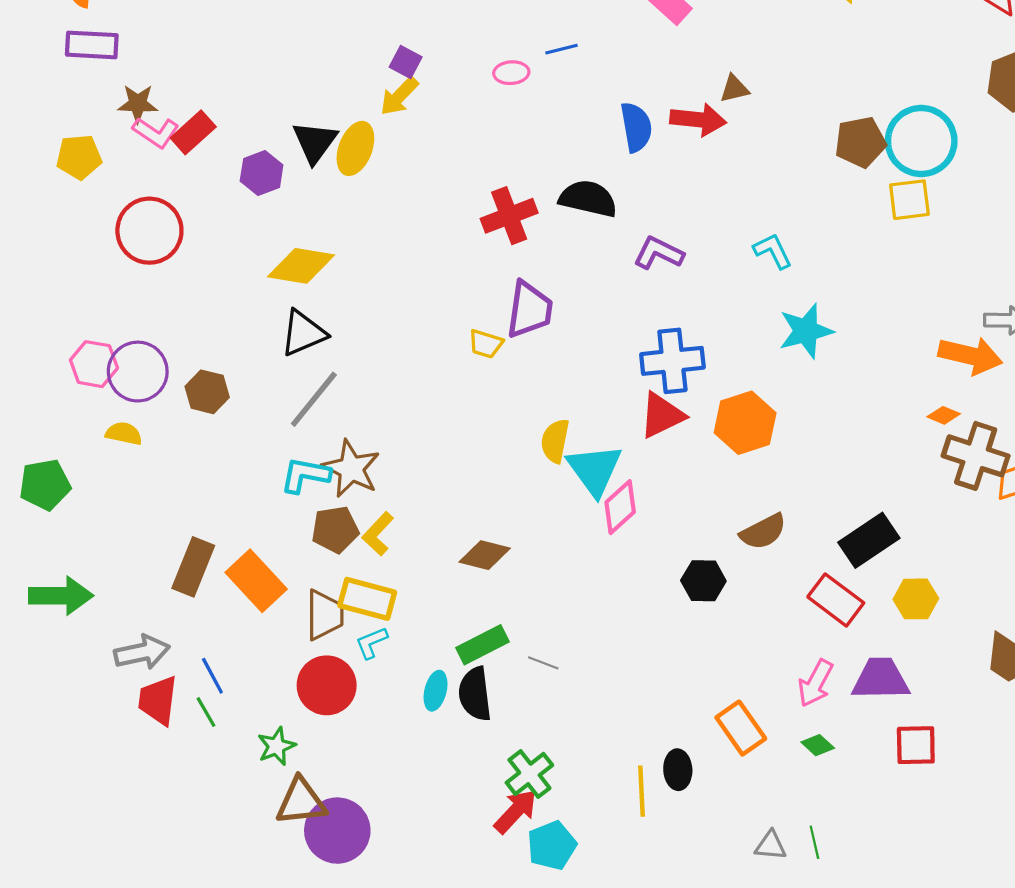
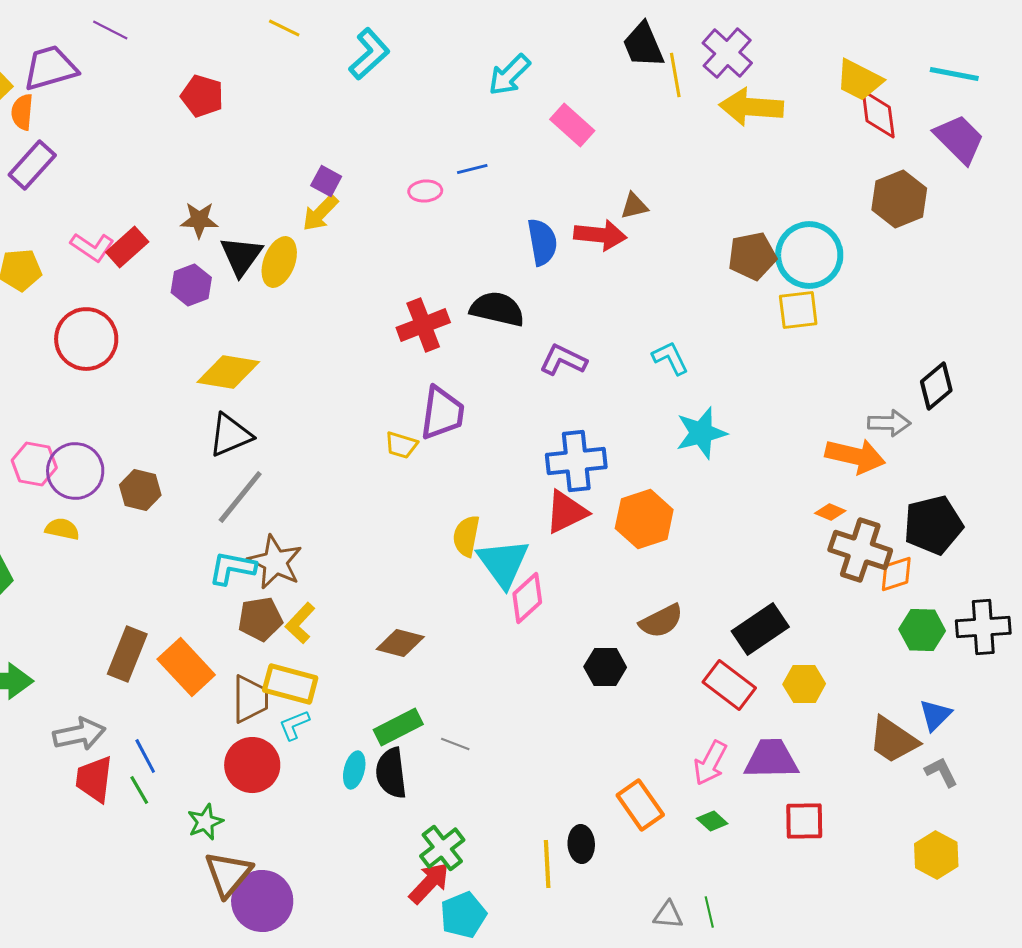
purple rectangle: (92, 45) -> (32, 165), turned -51
brown star: (138, 104) -> (199, 220), moved
brown triangle: (301, 802) -> (228, 874), turned -44

